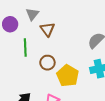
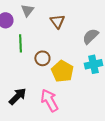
brown triangle: (47, 29) -> (57, 21), moved

